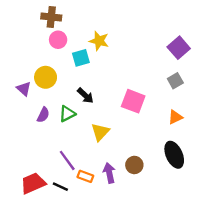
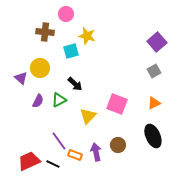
brown cross: (51, 17) -> (45, 32), moved
pink circle: (58, 40) -> (66, 14), moved
pink square: (133, 101) -> (117, 104), moved

